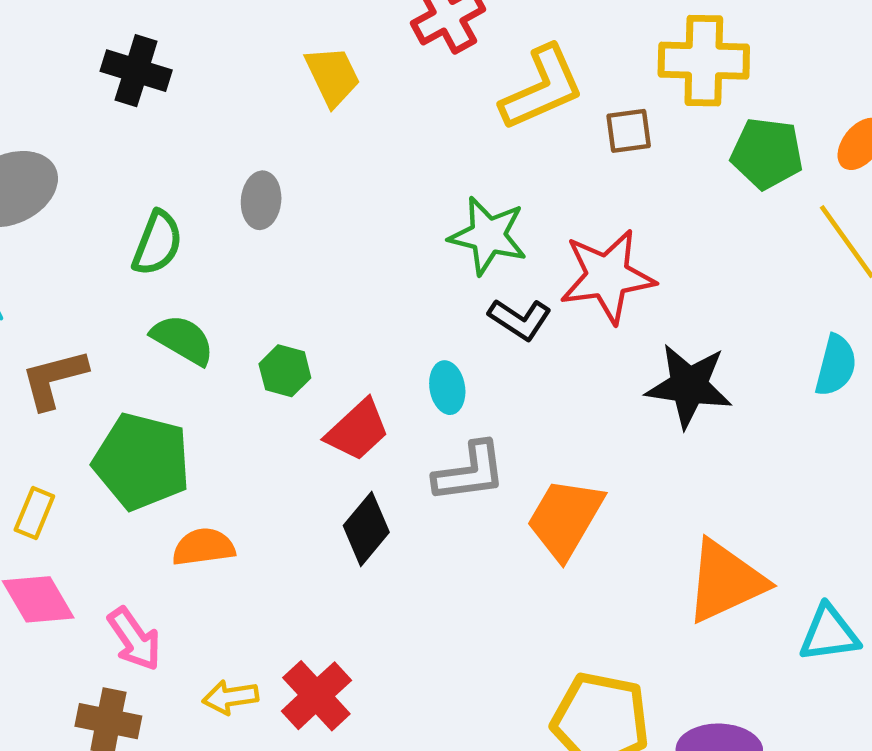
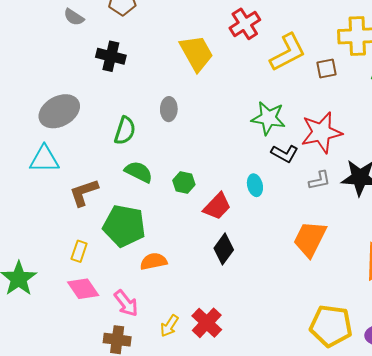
yellow trapezoid: (333, 76) -> (196, 53), size x1.4
gray L-shape: (470, 472) -> (320, 180), moved, size x0.7
yellow arrow: (230, 697) -> (169, 326), turned -45

